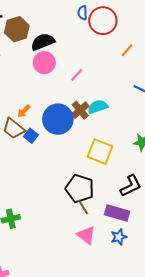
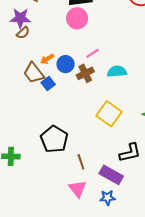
pink line: (77, 75) -> (93, 53), moved
brown cross: (80, 110) -> (85, 73), moved
blue circle: (58, 119) -> (66, 64), moved, size x0.6
black pentagon: (80, 189) -> (54, 139), moved

